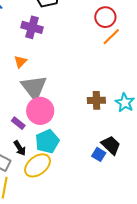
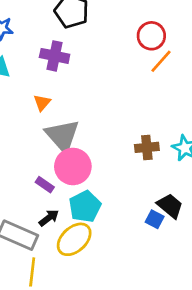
black arrow: (20, 148) -> (49, 218), turned -91

